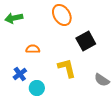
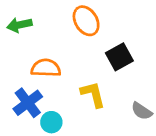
orange semicircle: (33, 49) -> (46, 68), size x1.5
blue cross: (20, 74) -> (28, 103), size x1.5

